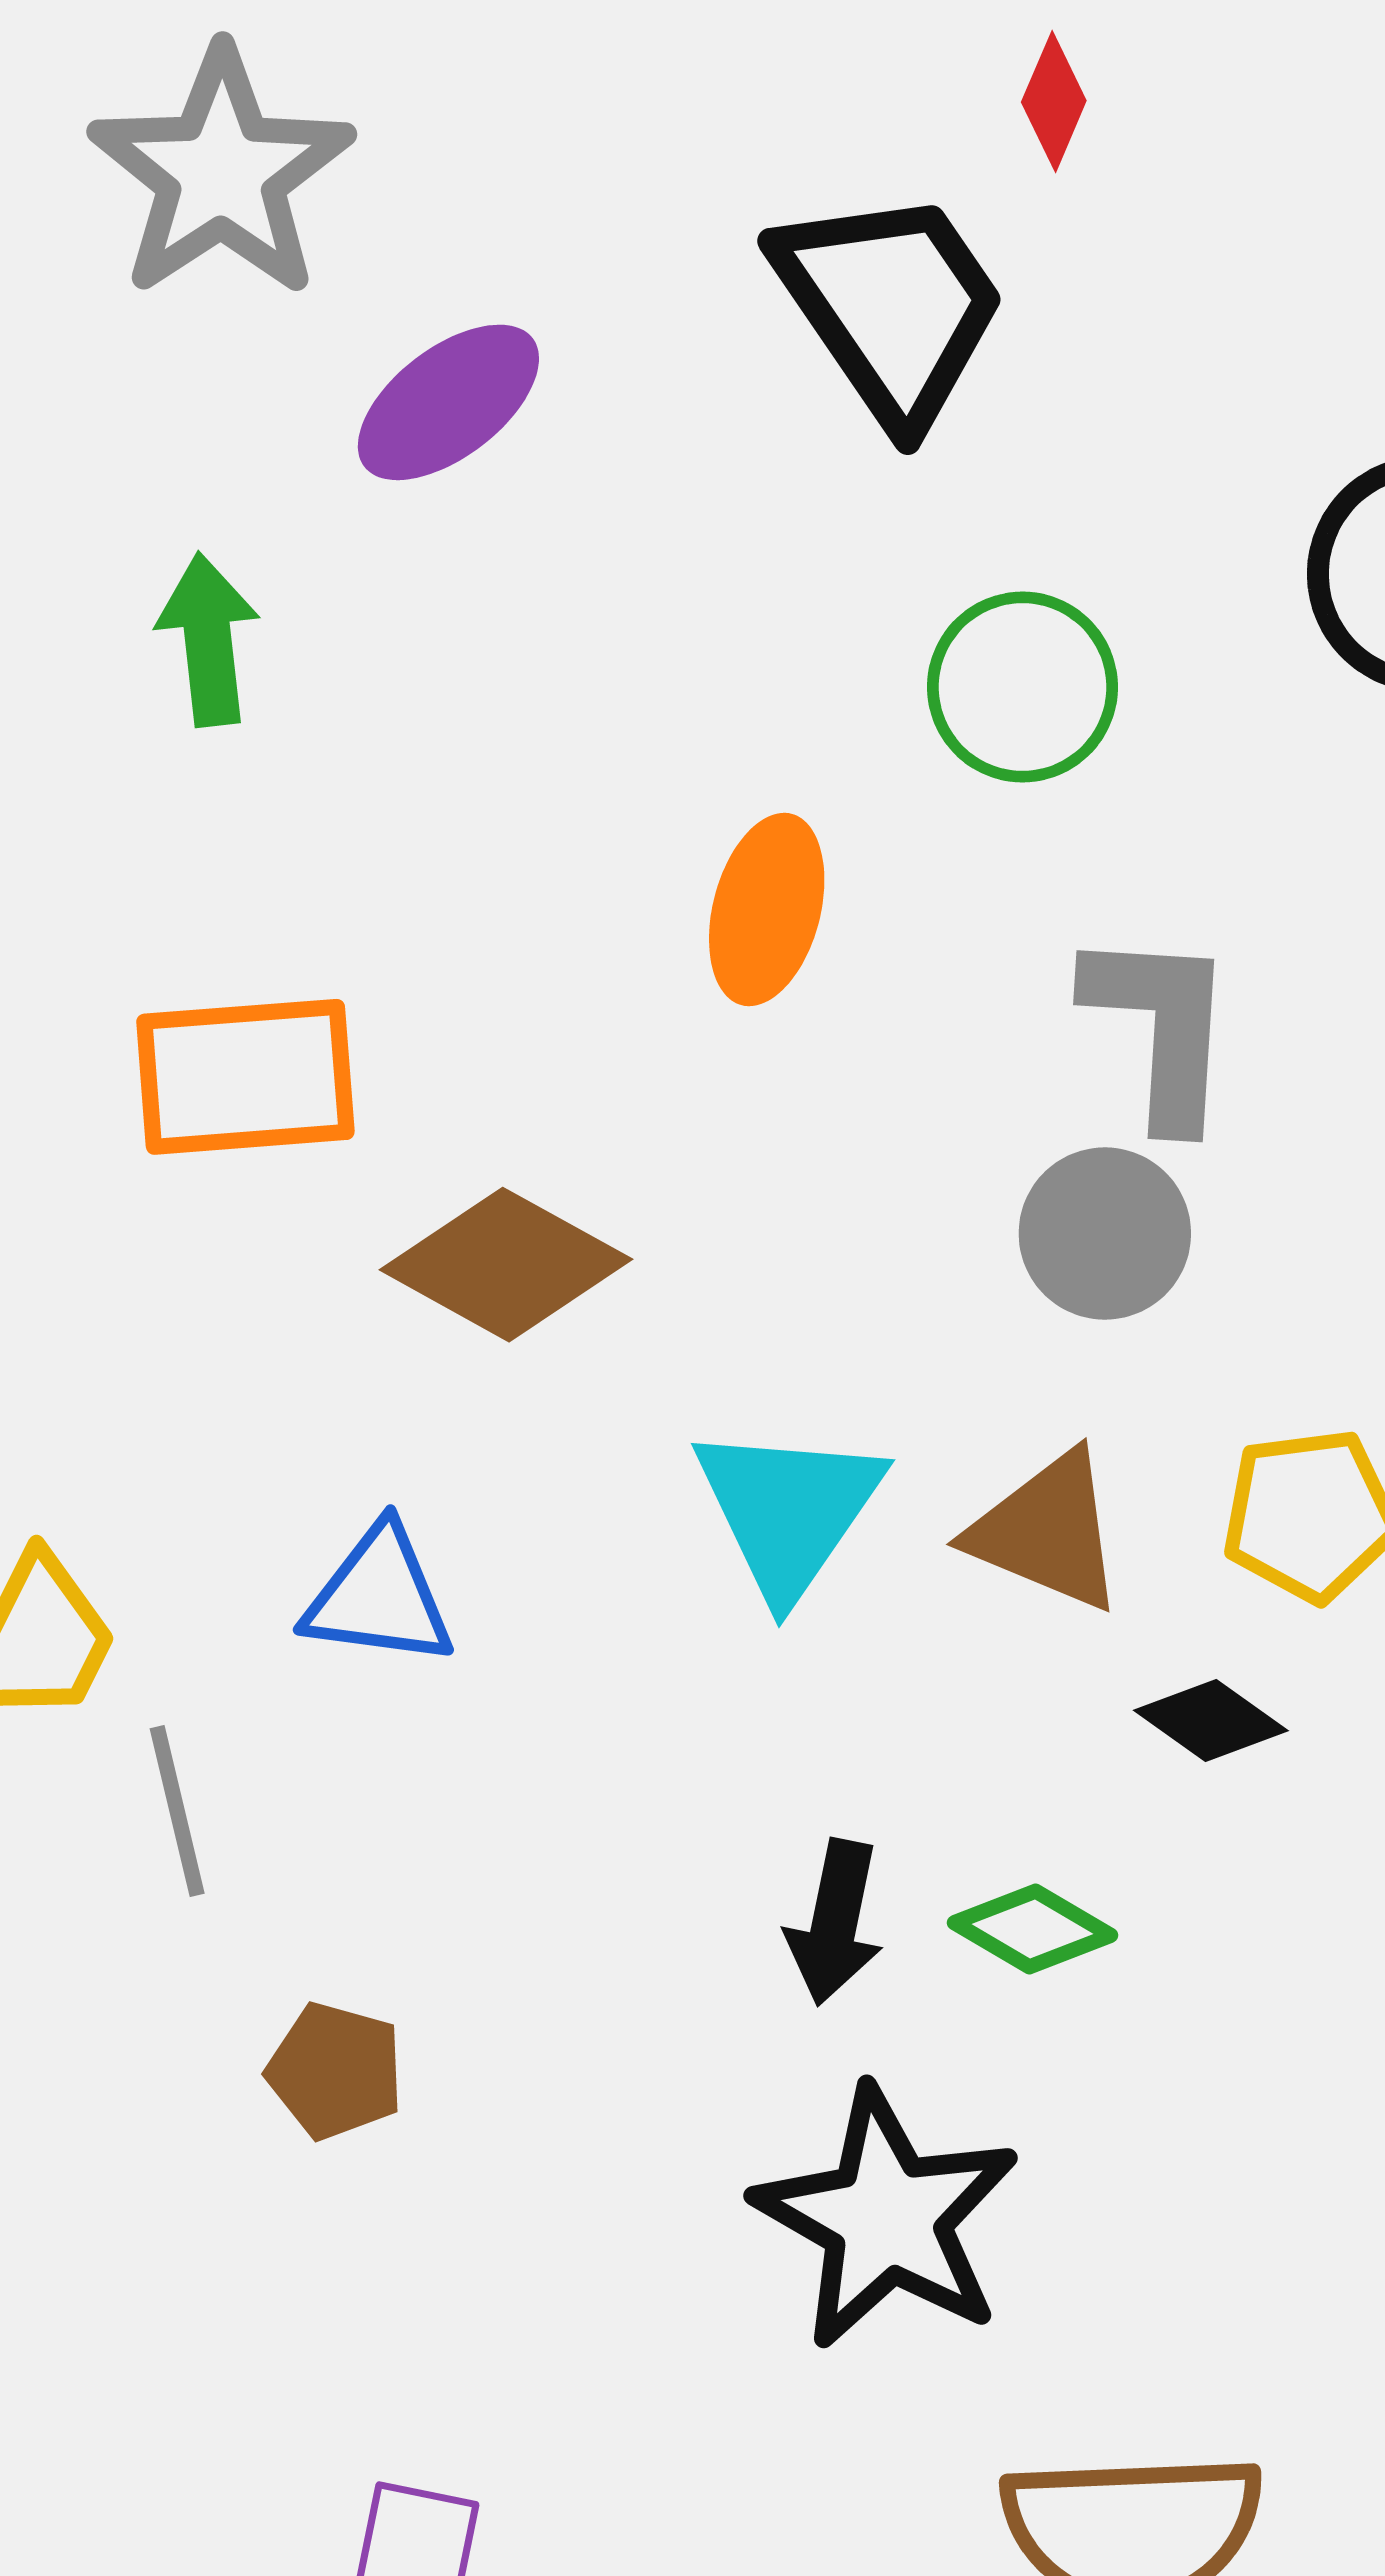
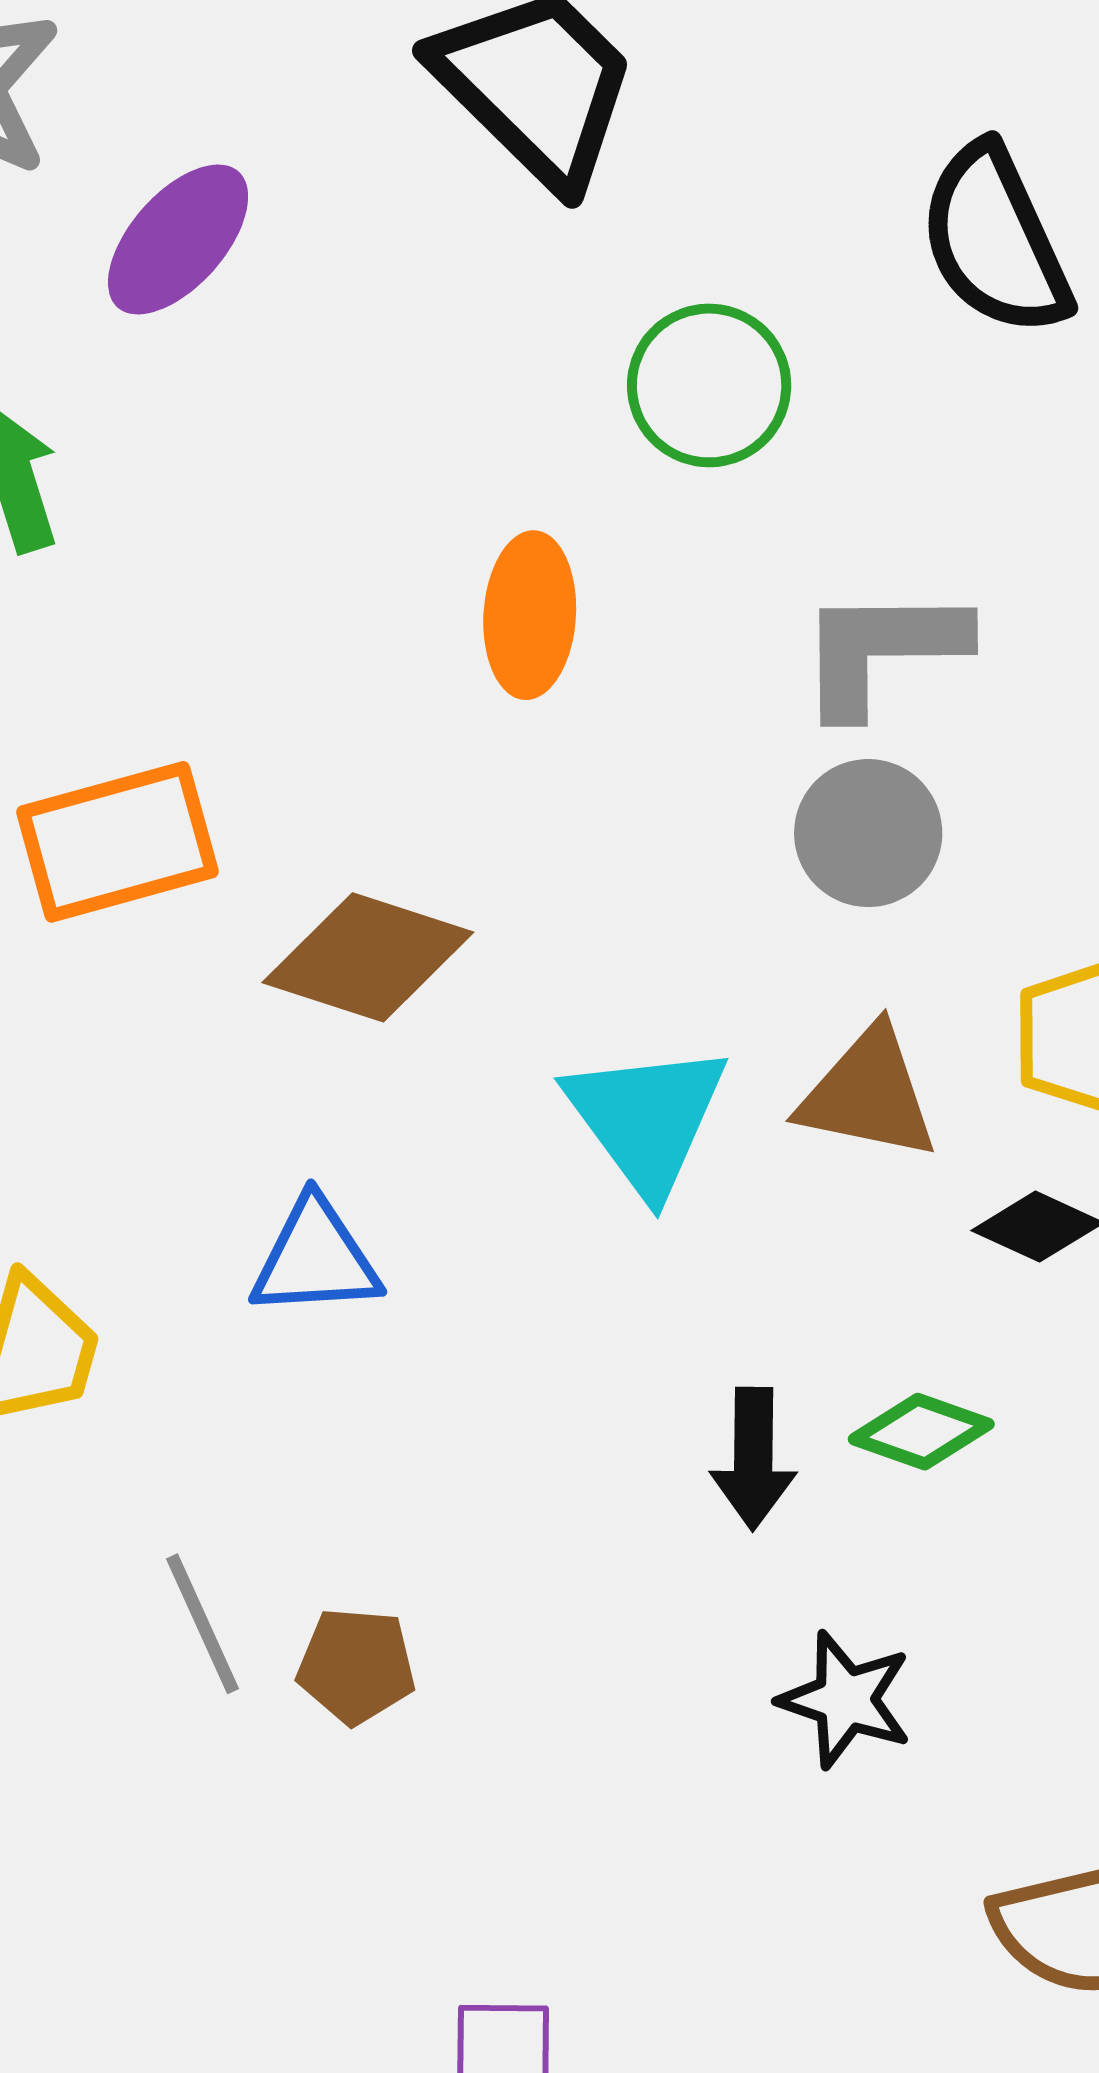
gray L-shape: (1161, 1028) -> (882, 650), turned -83
gray line: (177, 1811) -> (203, 1624), moved
black star: (887, 2218) -> (846, 1700), size x0.6

